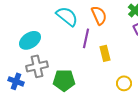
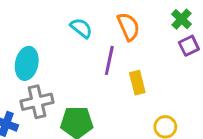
cyan semicircle: (67, 16) -> (81, 28), size x0.7
cyan ellipse: (30, 40) -> (27, 63), turned -45

